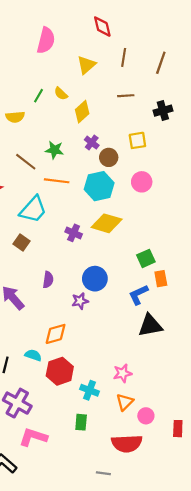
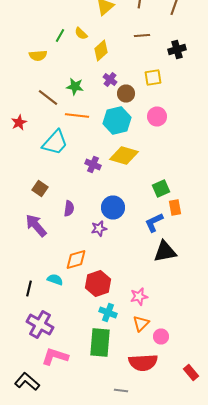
brown square: (21, 242) -> (40, 188), moved
red hexagon: (60, 371) -> (98, 284), moved
green rectangle: (81, 422) -> (100, 342), size x1.8
red rectangle: (178, 429) -> (191, 372), moved, turned -42

